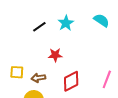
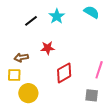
yellow square: (17, 72) -> (14, 75), moved
brown arrow: (38, 78) -> (21, 58), moved

